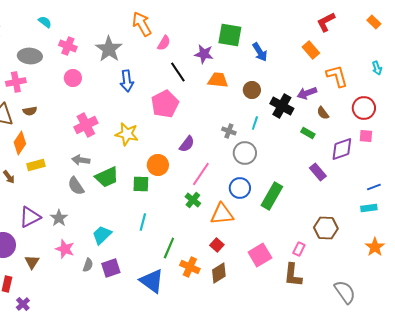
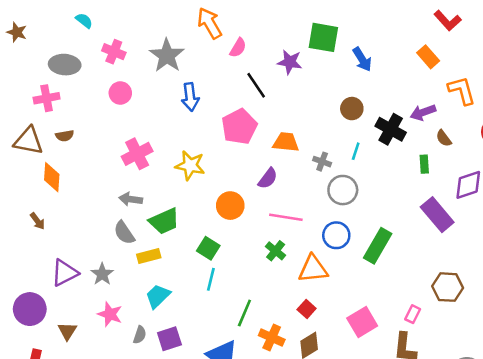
red L-shape: (326, 22) -> (448, 21), turned -105
orange trapezoid: (218, 80) -> (286, 142), moved
green rectangle: (308, 133) -> (424, 164), turned 56
orange diamond: (20, 143) -> (52, 177), turned -30
yellow rectangle: (36, 165) -> (149, 256), moved
purple rectangle: (318, 172) -> (437, 215), size x1.5
pink line: (201, 174) -> (286, 217), turned 65
green square: (141, 184) -> (208, 248), moved, turned 30

